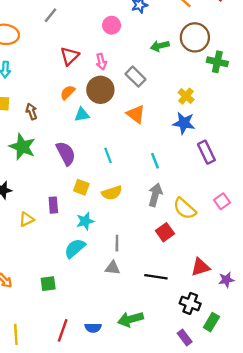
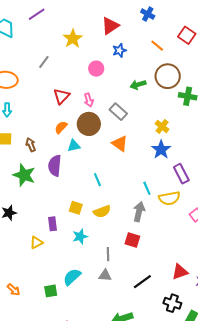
blue star: (184, 123) -> (161, 150), turned 30
purple semicircle: (66, 153) -> (55, 166), moved, turned -145
cyan line: (155, 161) -> (147, 188), moved
yellow semicircle: (185, 209) -> (169, 198), moved, turned -50
yellow triangle: (27, 219) -> (36, 243), moved
red square: (165, 232) -> (132, 240), moved, turned -35
cyan semicircle: (75, 248) -> (72, 277), moved
black line: (156, 277) -> (142, 282), turned -42

